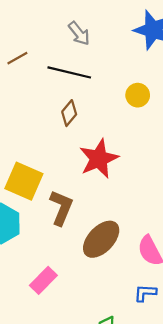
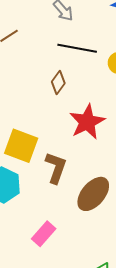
black line: (69, 72) -> (77, 48), moved

